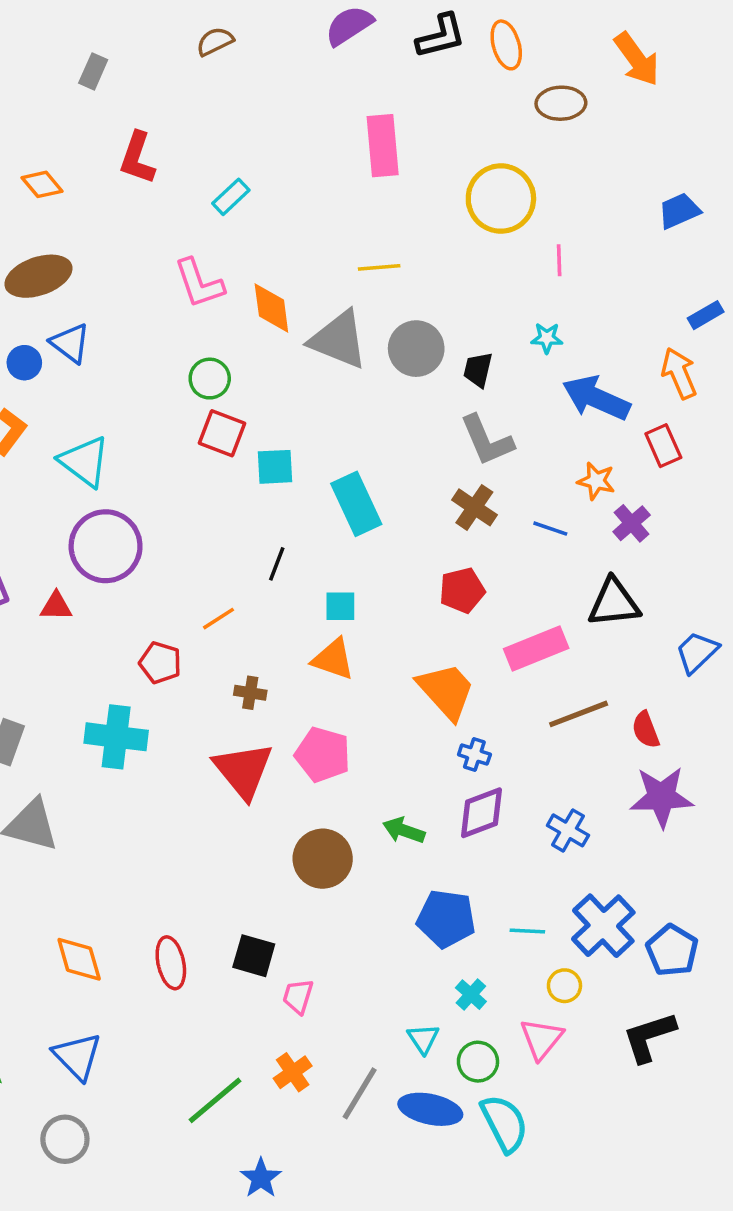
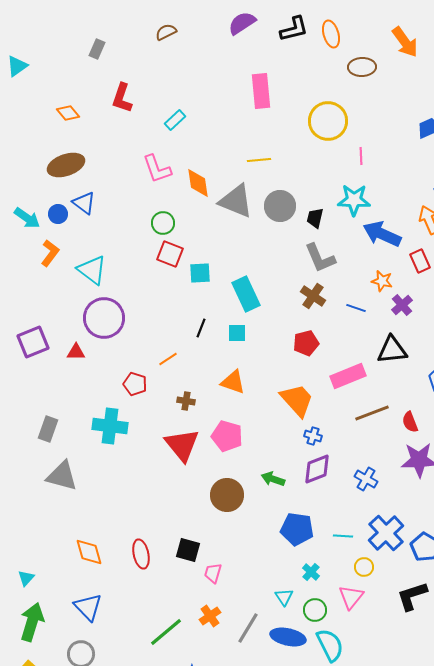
cyan star: (547, 338) -> (354, 200), size x1.8
cyan square: (340, 606) -> (237, 333), moved

